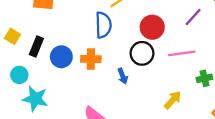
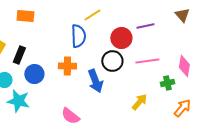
purple line: (193, 17) -> (145, 26), moved, turned 36
blue circle: (61, 57) -> (34, 74), moved
blue arrow: (123, 76) -> (95, 81), size x1.6

